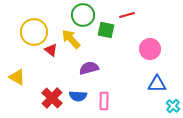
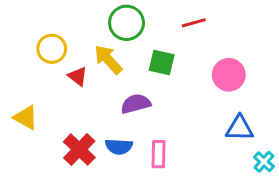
green square: (106, 30) -> (162, 63), moved
yellow circle: (34, 32) -> (52, 49), size x0.7

